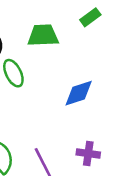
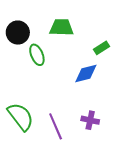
green rectangle: (90, 17) -> (102, 48), moved

